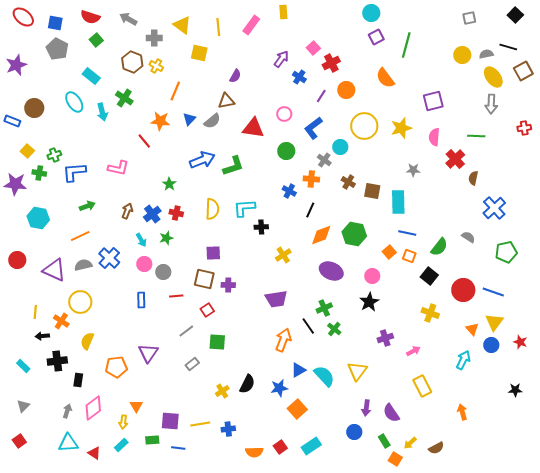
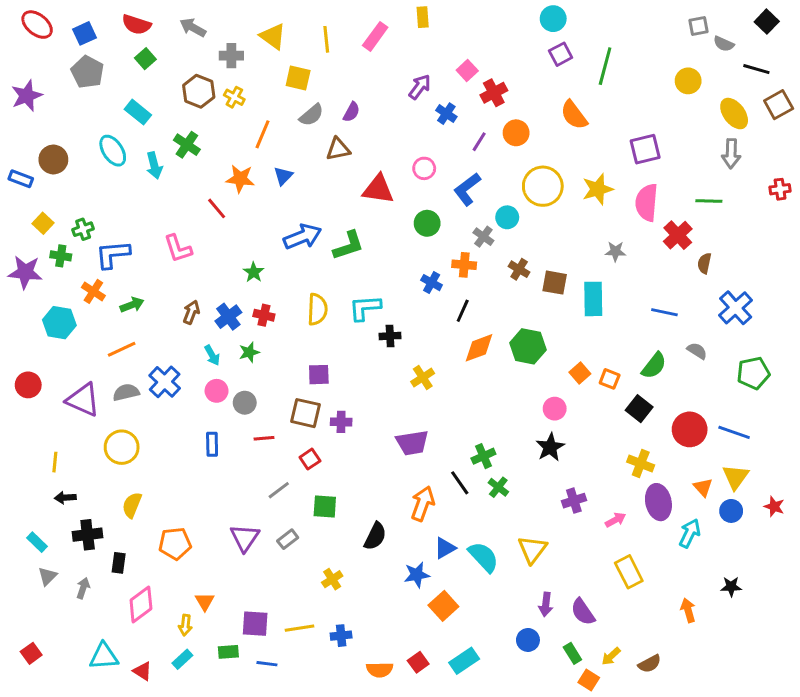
blue square: (55, 23) -> (85, 33), turned -35
gray semicircle: (486, 54) -> (724, 44), moved, turned -144
gray semicircle: (212, 121) -> (311, 115), moved
pink semicircle: (434, 137) -> (647, 202), size x1.4
pink L-shape: (118, 168) -> (178, 248), turned 60
blue line: (407, 233) -> (664, 312), moved
purple ellipse: (331, 271) -> (658, 502), moved, turned 55
orange cross: (61, 321) -> (93, 291), moved
purple triangle: (148, 353) -> (245, 538), moved
black semicircle: (247, 384) -> (375, 536), moved
black star: (515, 390) -> (731, 587), moved
gray triangle: (23, 406) -> (47, 576), moved
gray arrow: (67, 411) -> (83, 588), moved

